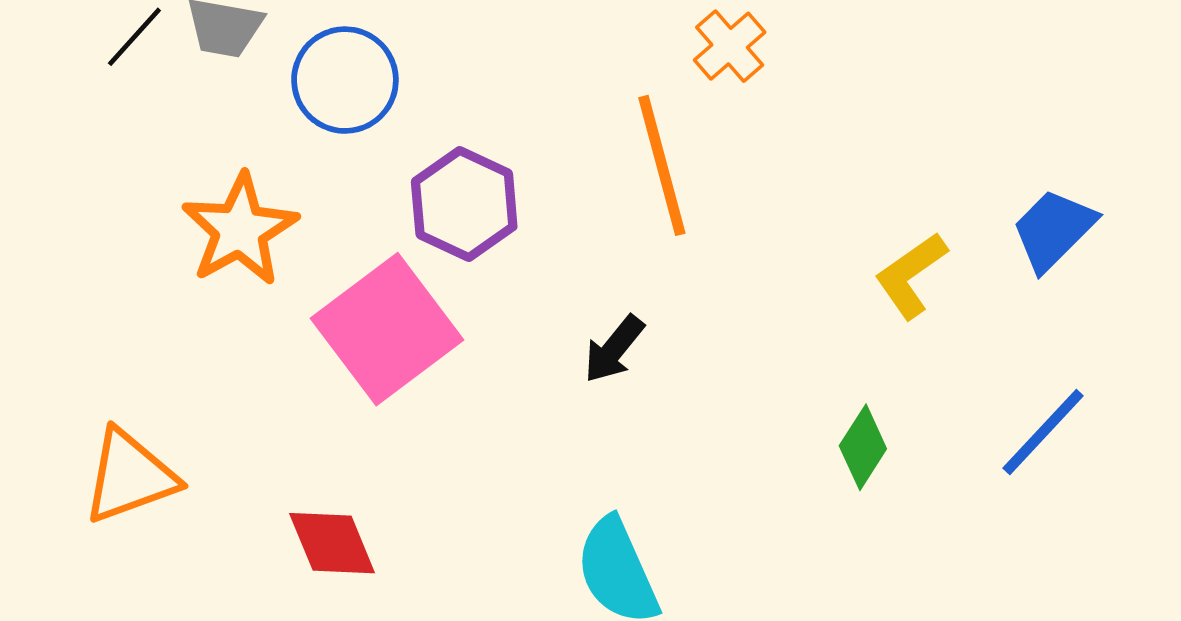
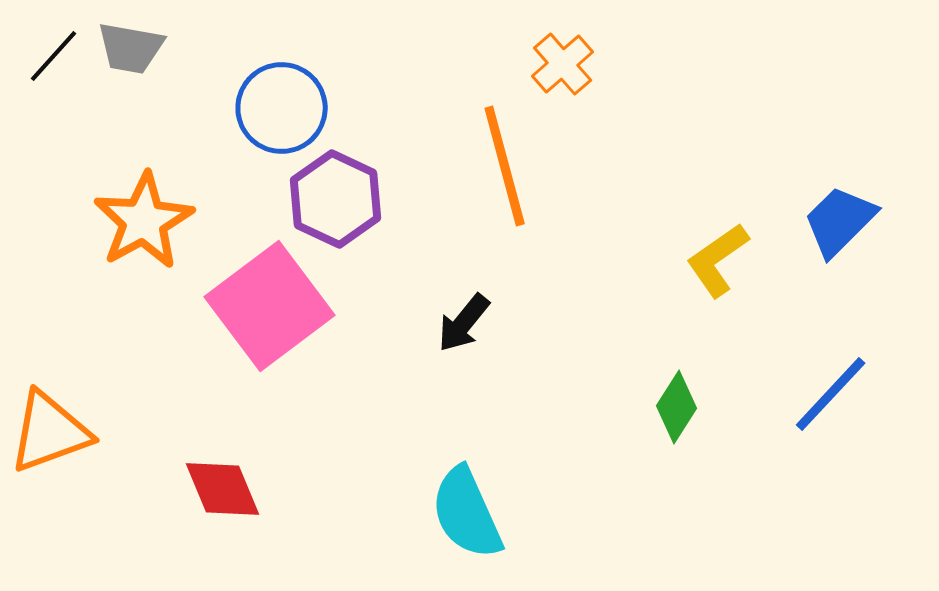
blue circle: (345, 80) -> (282, 108), moved

